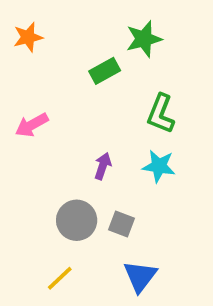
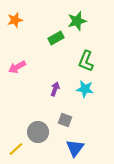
gray circle: (77, 220) -> (38, 132), moved
yellow line: (60, 278) -> (16, 149), moved

